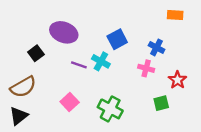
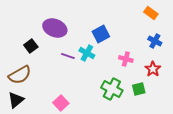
orange rectangle: (175, 15) -> (151, 13), turned 32
blue cross: (157, 47) -> (155, 41), moved
pink square: (70, 102) -> (61, 103), moved
green cross: (110, 109) -> (112, 89), moved

